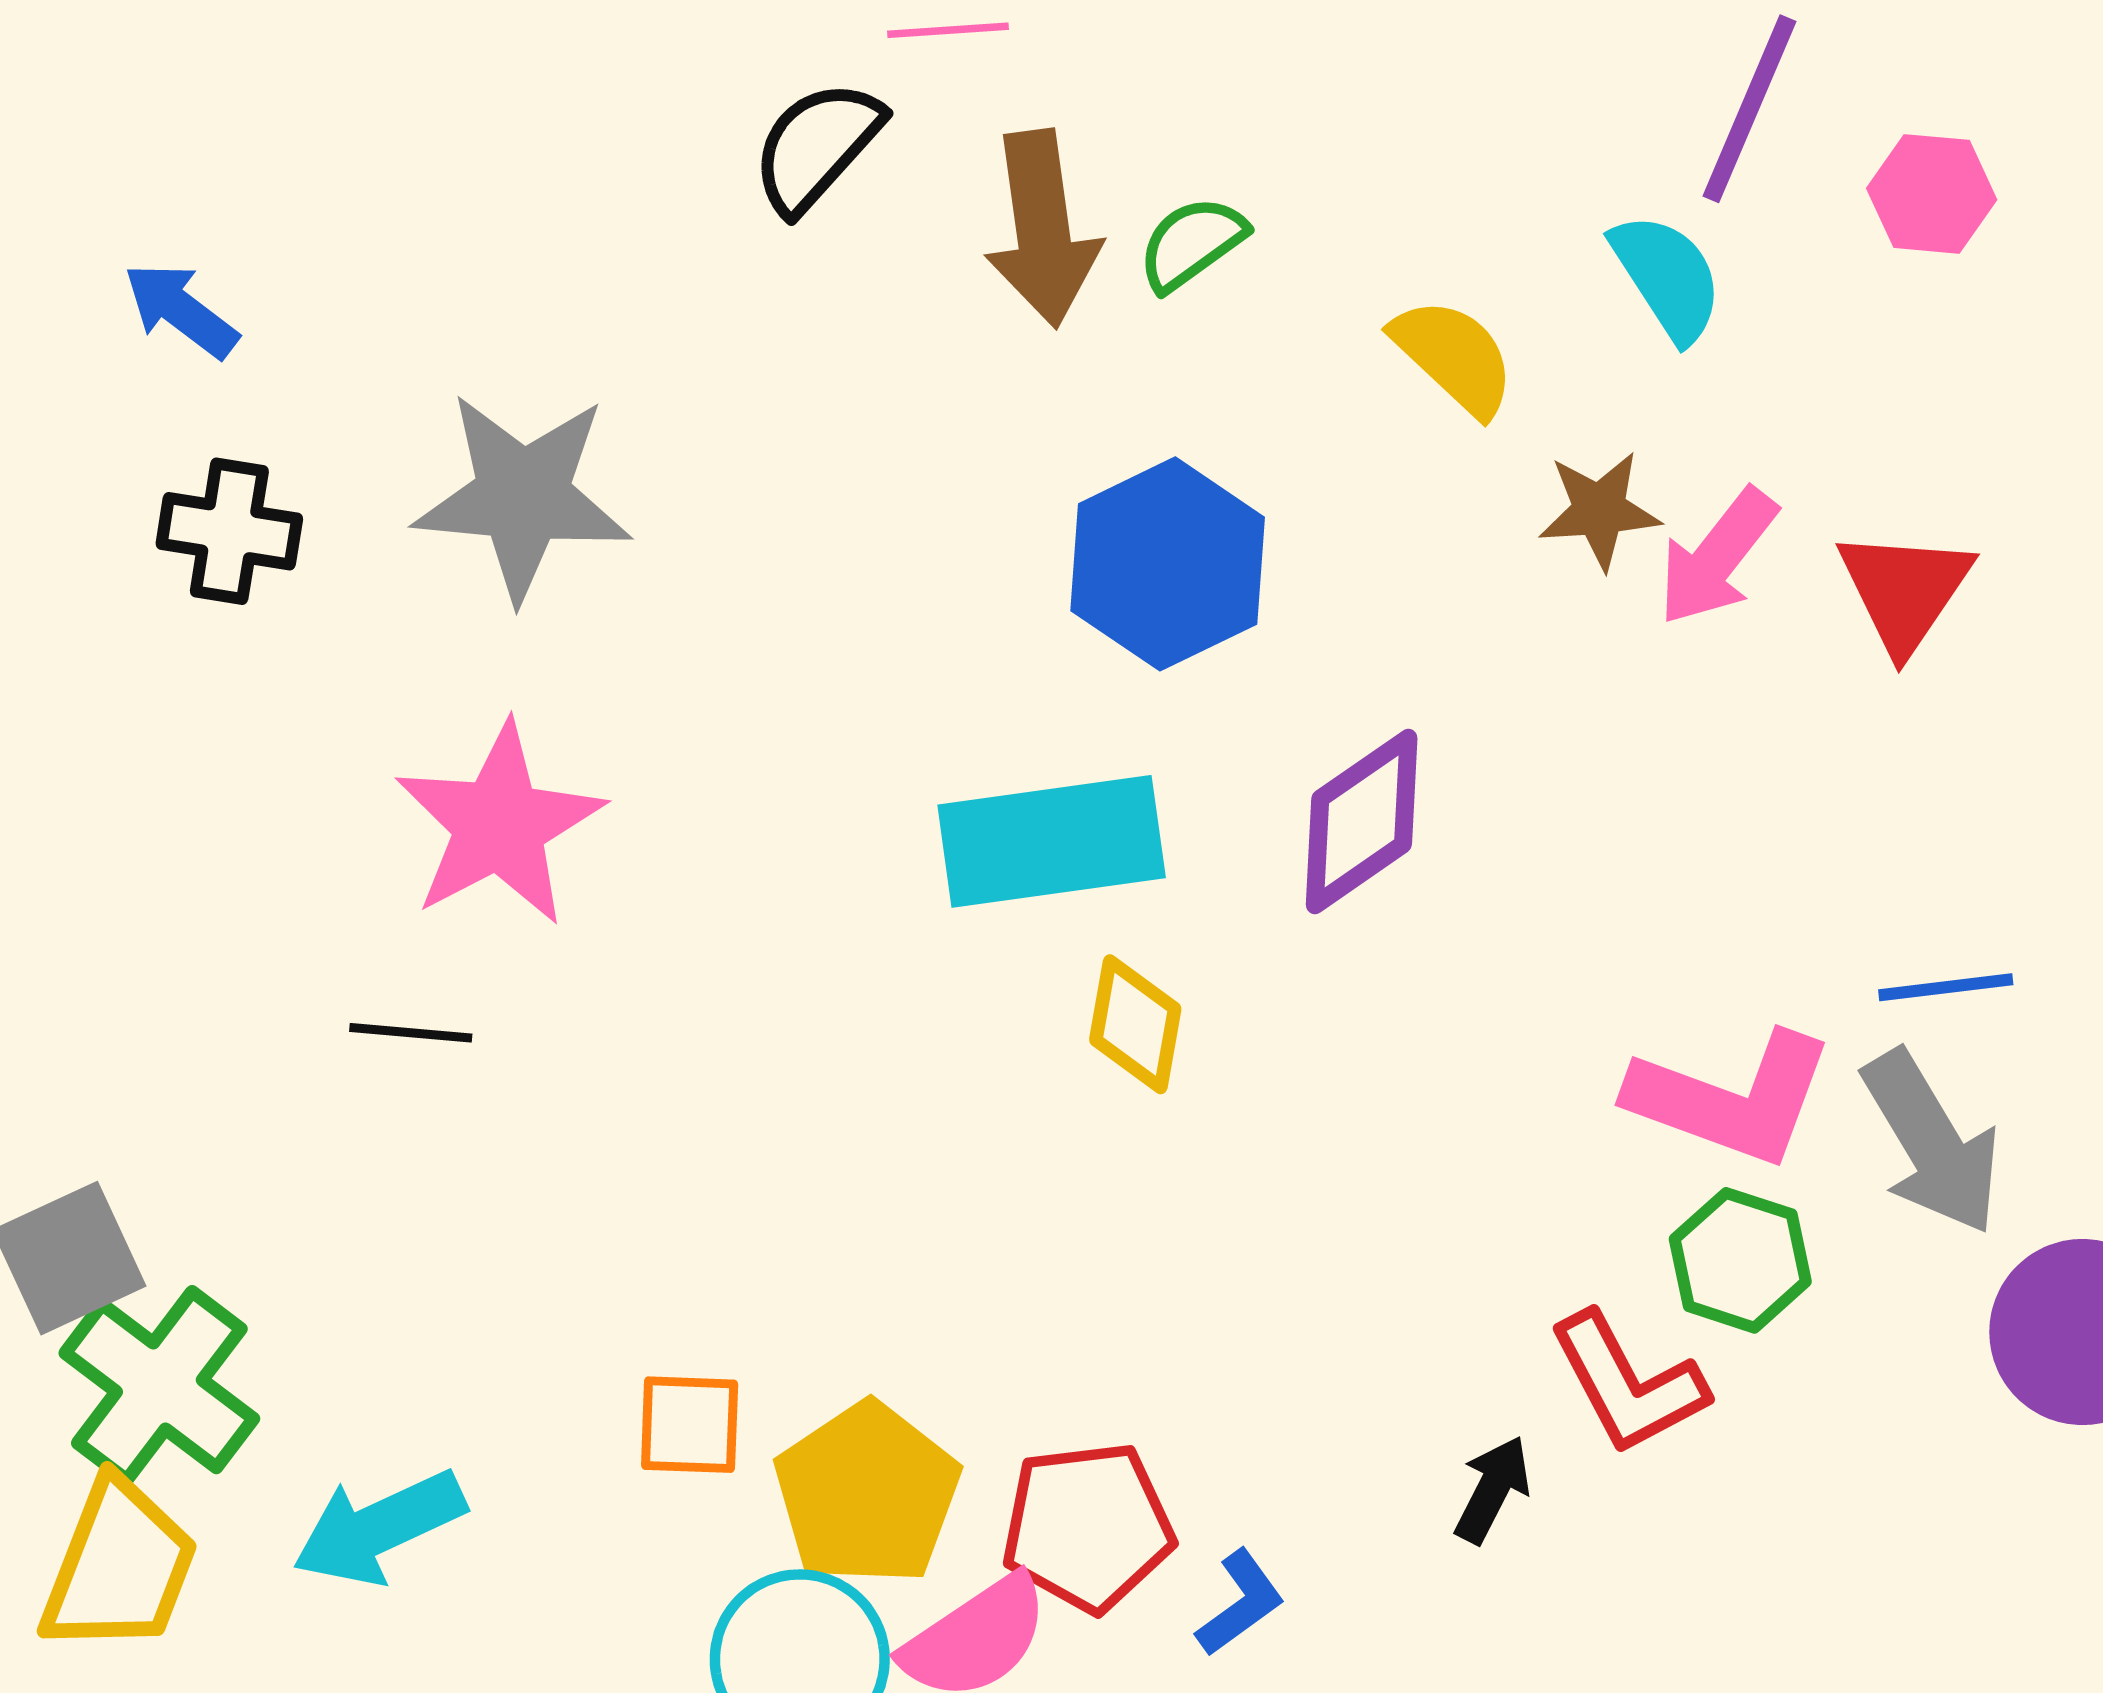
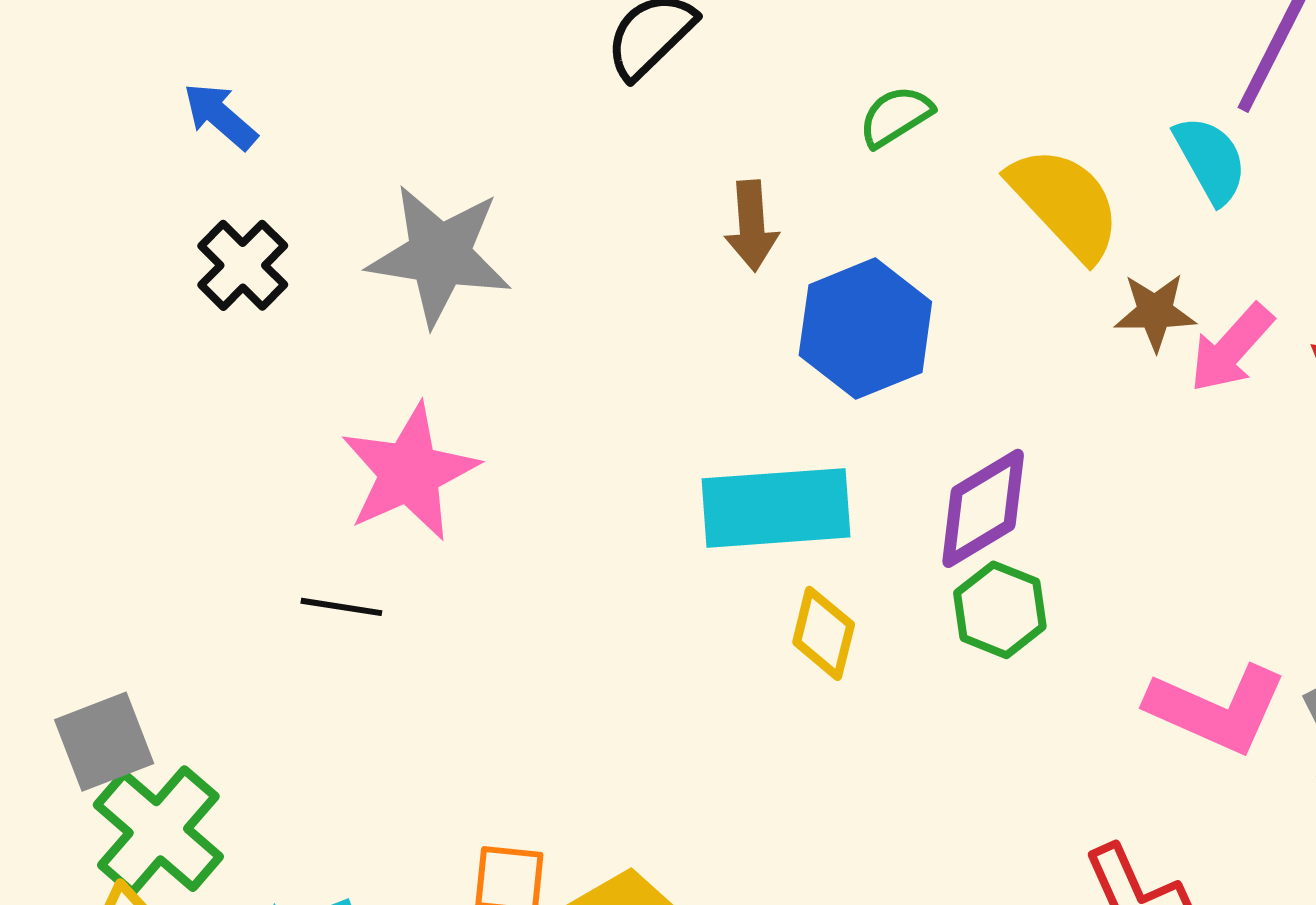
brown arrow: (1042, 229) -> (752, 226), moved, size x0.7
yellow semicircle: (1454, 356) -> (1065, 203), size x1.4
black cross: (229, 531) -> (243, 265), turned 32
green hexagon: (1740, 1260) -> (1000, 610), moved

